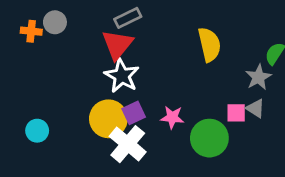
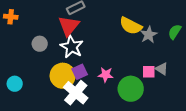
gray circle: (55, 22) -> (40, 44), moved
yellow semicircle: (209, 45) -> (131, 26), turned 130
gray star: (258, 77) -> (149, 35), moved

